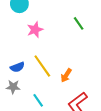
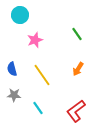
blue semicircle: (17, 67) -> (12, 69), moved, turned 96
orange arrow: (66, 75) -> (78, 69), moved

